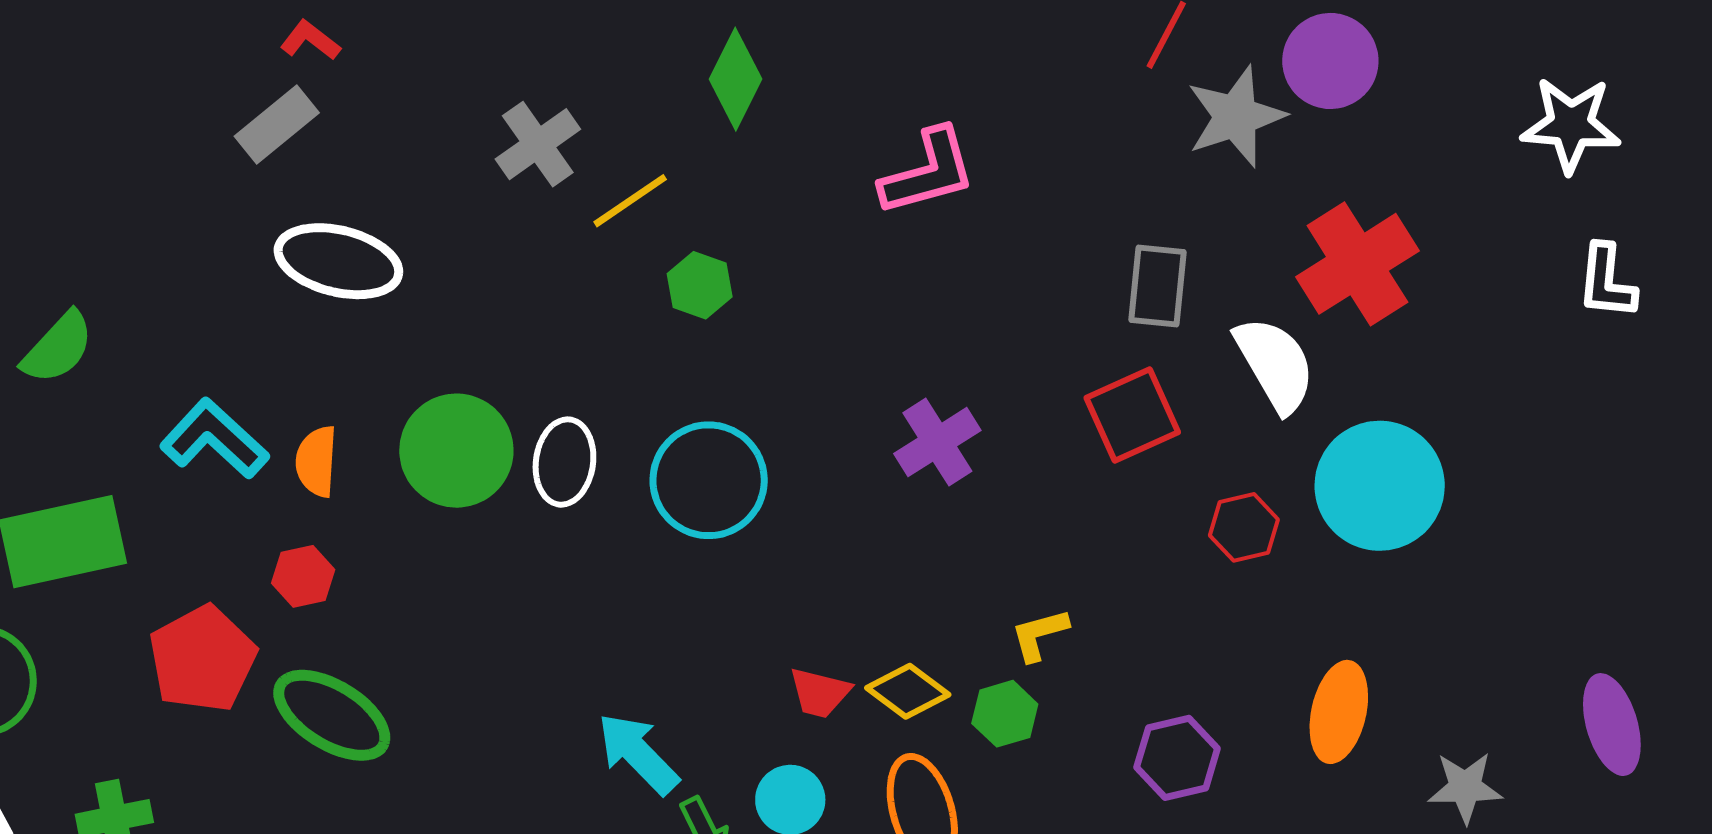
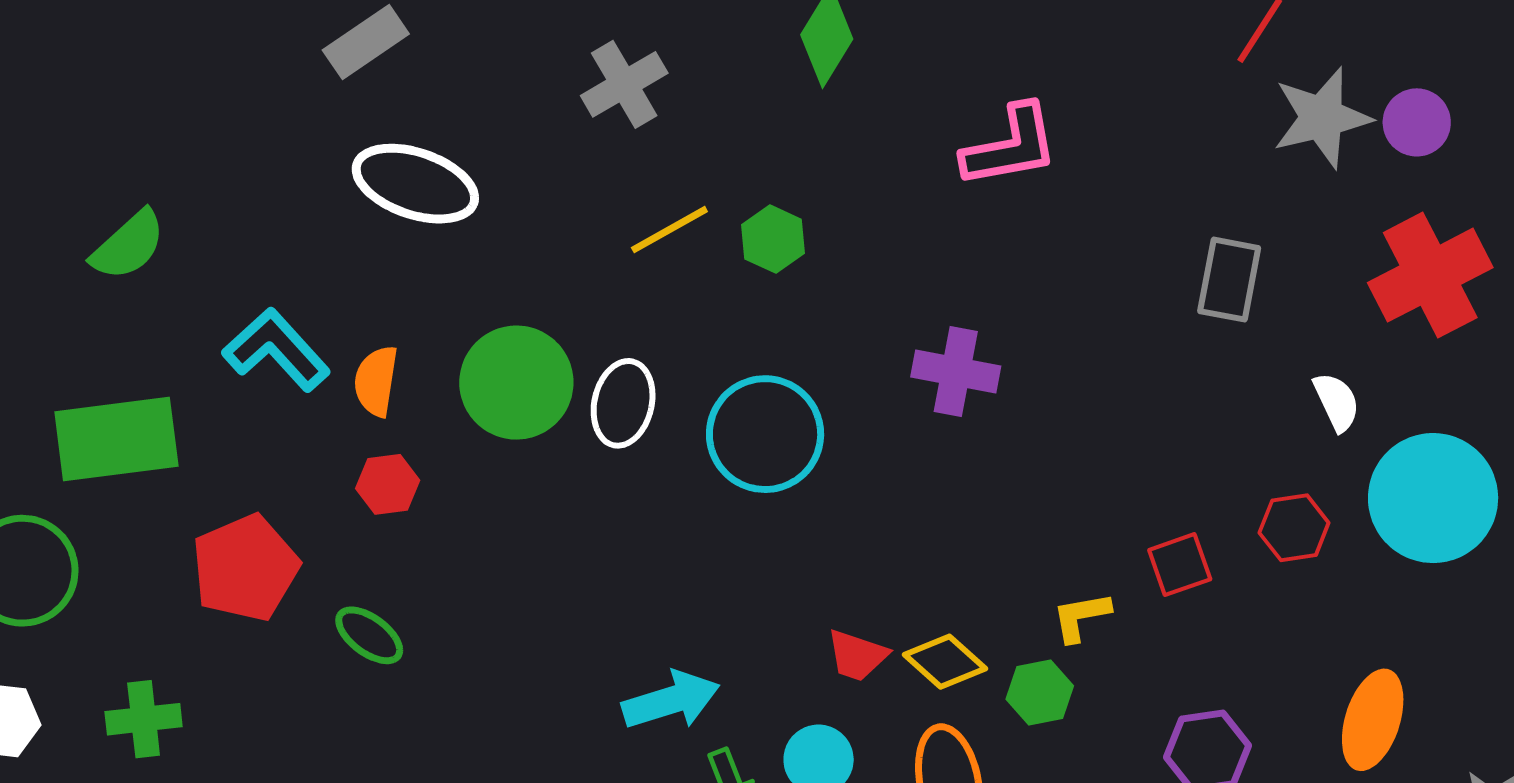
purple circle: (1330, 61) -> (1417, 122), moved, size x0.7
yellow line: (630, 201) -> (669, 230), moved
white semicircle: (1275, 364) -> (1337, 402), moved, size x0.6
red square: (1132, 415) -> (1180, 565), moved, size x0.7
purple cross: (937, 442) -> (956, 372), moved, turned 38
red hexagon: (303, 576) -> (388, 484), moved
green ellipse: (332, 715) -> (369, 635), size x0.6
cyan arrow: (638, 754) -> (671, 700), turned 112

